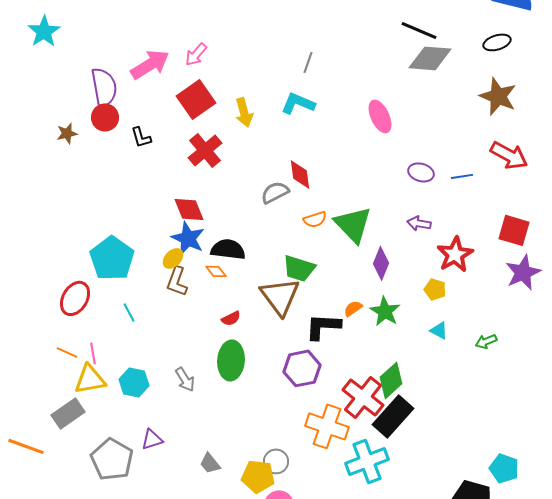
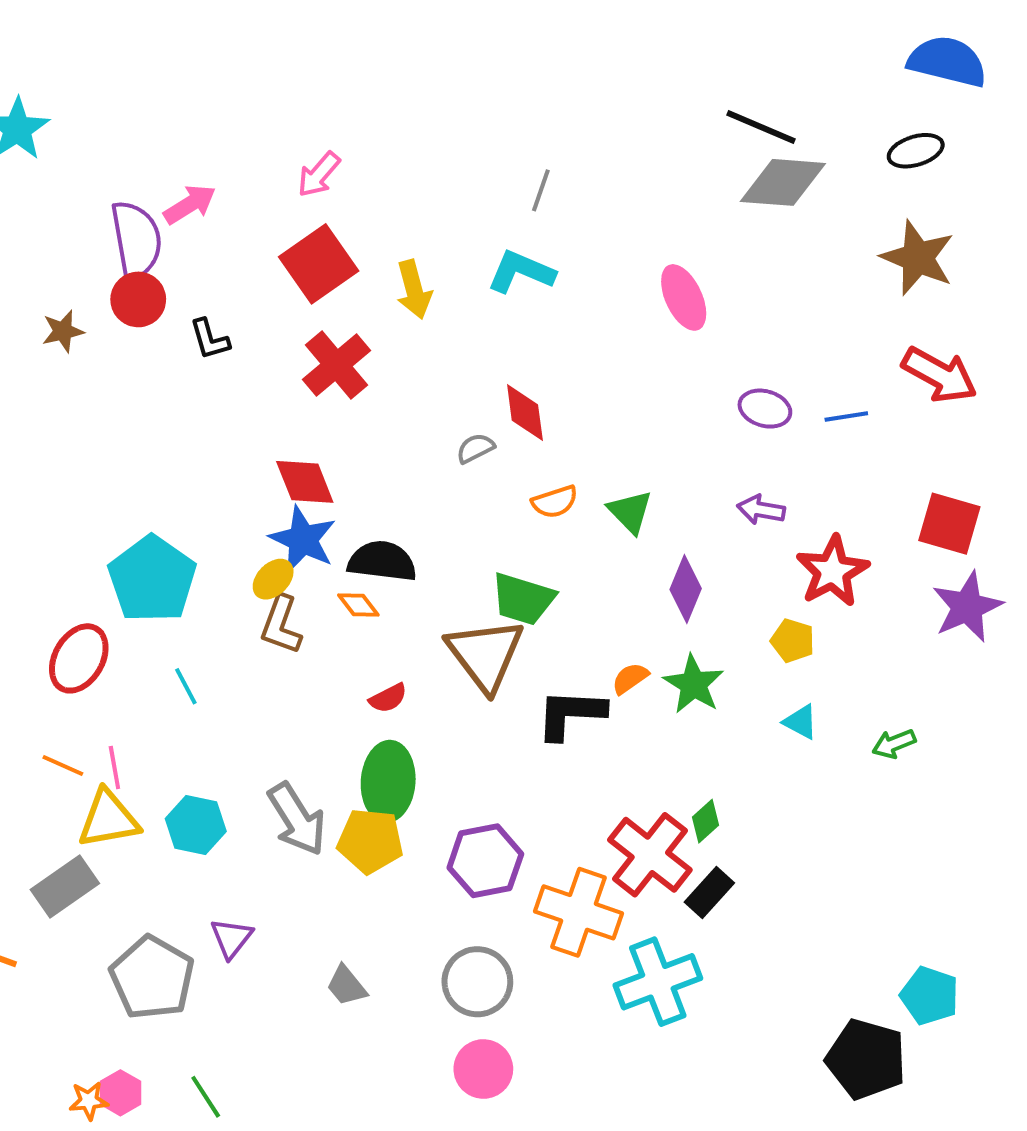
pink arrow: (150, 64) -> (190, 204), moved, size x0.7
gray semicircle: (275, 192) -> (475, 448), size x0.7
green triangle: (353, 224) -> (630, 512), size x0.6
purple hexagon: (302, 368) -> (485, 861), moved
gray arrow: (185, 379) -> (297, 819), size x1.5
green diamond: (391, 380) -> (705, 821), size x0.6
black rectangle: (393, 416) -> (709, 892), size x0.6
purple triangle: (152, 439) -> (231, 938), turned -35
gray circle: (276, 461) -> (477, 982), size x1.4
yellow pentagon: (258, 476) -> (370, 841), moved

